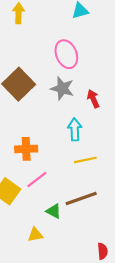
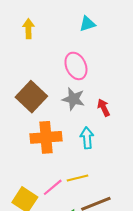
orange cross: (26, 149) -> (46, 137), moved, size x1.4
yellow line: (85, 160) -> (78, 178), moved

